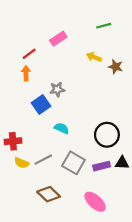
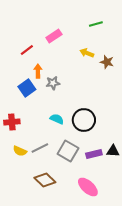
orange arrow: (26, 73) -> (38, 71), moved
blue square: (41, 105) -> (27, 88), moved
black circle: (107, 135) -> (84, 120), moved
red cross: (13, 141) -> (12, 122), moved

